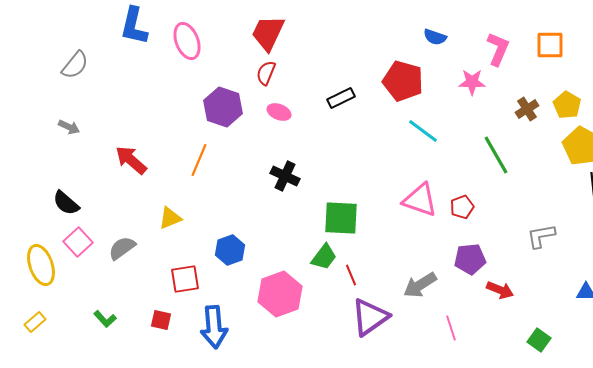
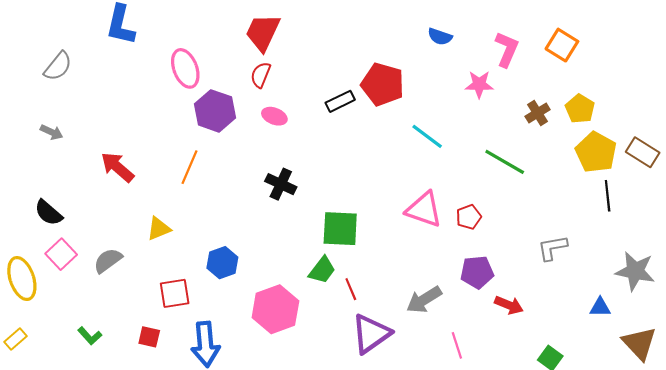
pink ellipse: (187, 41) -> (185, 68), moved
orange square: (550, 45) -> (562, 45), turned 32
red pentagon: (403, 81) -> (383, 84), moved
green line: (496, 155) -> (505, 162), turned -30

